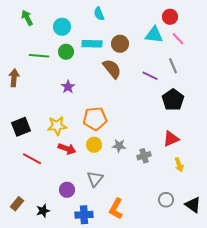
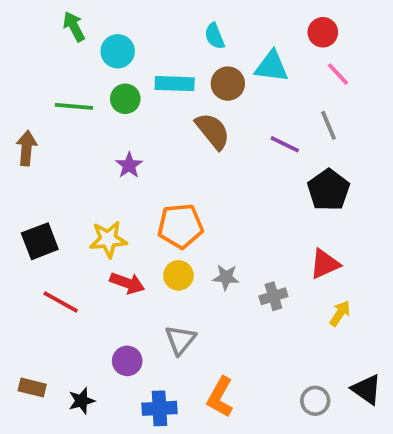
cyan semicircle: (99, 14) -> (215, 36), moved
green arrow: (27, 18) -> (74, 27), moved
cyan triangle: (154, 35) -> (272, 66), moved
yellow arrow: (179, 165) -> (340, 313), turned -128
gray circle: (166, 200) -> (315, 401), moved
brown rectangle: (17, 204) -> (32, 387), turned 64

